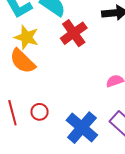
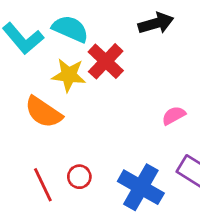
yellow star: (26, 37) -> (69, 75), moved

